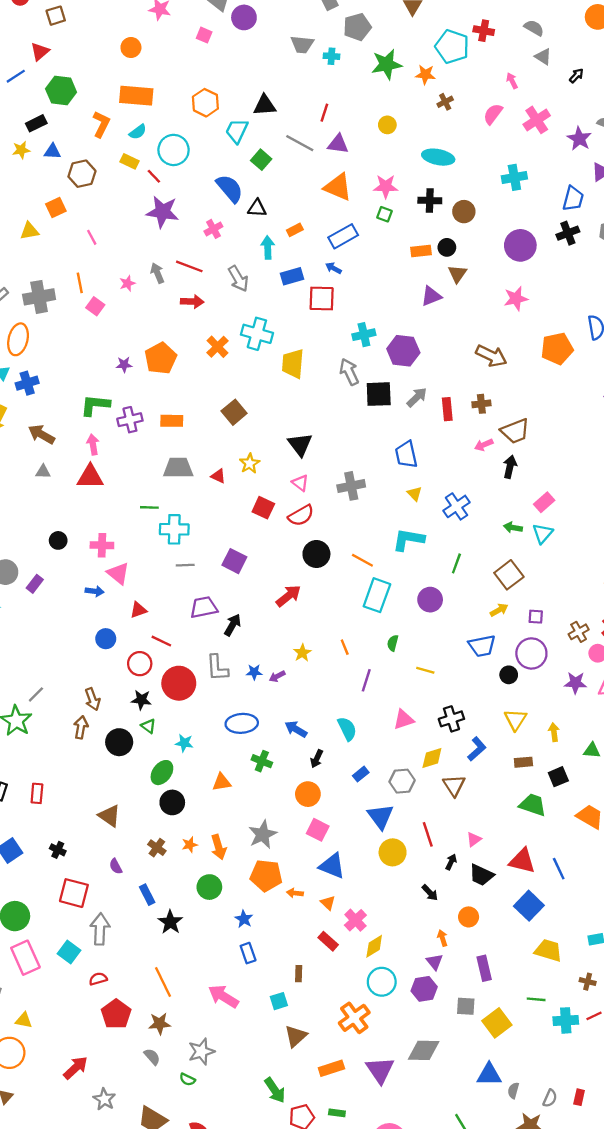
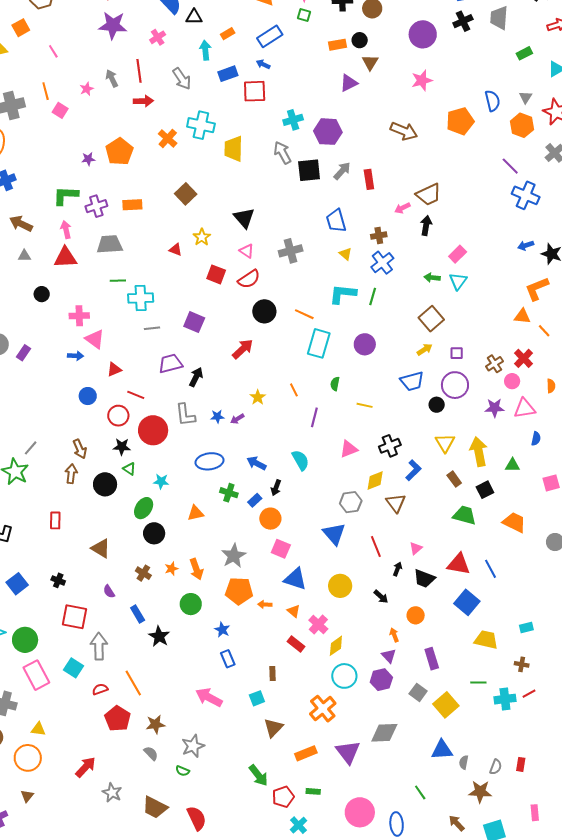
red line: (189, 266) -> (139, 71), turned 65
brown cross: (481, 404) -> (379, 236), moved
gray trapezoid: (178, 468) -> (110, 244), moved
black circle: (58, 540) -> (42, 294), moved
green line: (456, 563) -> (373, 296), moved
yellow arrow: (554, 732) -> (479, 452), size x1.8
brown rectangle: (523, 762) -> (454, 479), turned 63
blue rectangle: (361, 774) -> (255, 500), moved
red rectangle: (37, 793) -> (55, 520), moved
yellow circle: (393, 852) -> (340, 586), moved
orange line: (163, 982) -> (133, 683), moved
gray square: (466, 1006) -> (418, 692), turned 36

